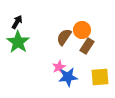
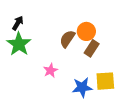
pink star: (59, 67) -> (50, 70), moved
blue star: (68, 77) -> (82, 87), moved

